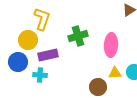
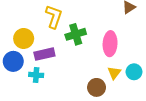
yellow L-shape: (42, 19) -> (54, 17), moved
yellow triangle: (115, 73) -> (114, 73), turned -48

